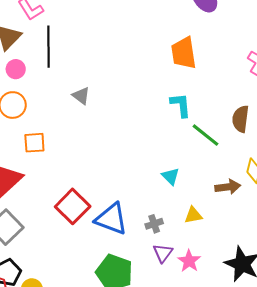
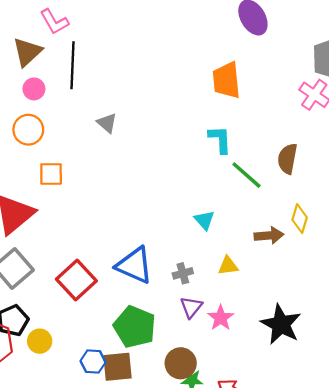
red square: (73, 206) -> (76, 280), moved

